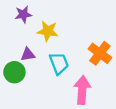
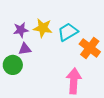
purple star: (23, 14) -> (21, 30), moved
cyan trapezoid: (59, 63) -> (68, 32), moved, turned -100

